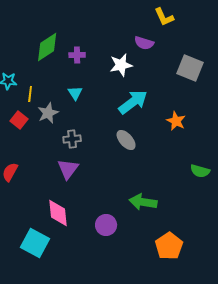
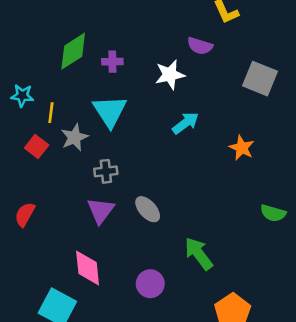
cyan triangle: (75, 93) -> (110, 111), size x1.8
cyan arrow: (133, 102) -> (186, 123), size x0.7
gray ellipse: (126, 140) -> (148, 209), moved
green arrow: (143, 202) -> (199, 254), turned 44

